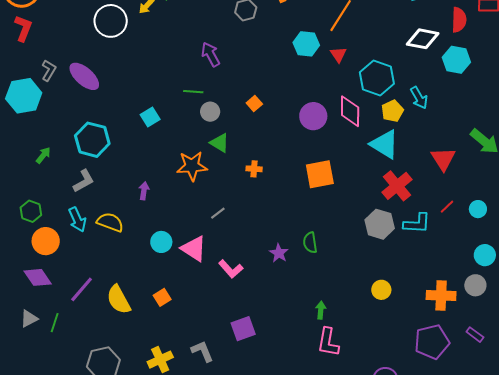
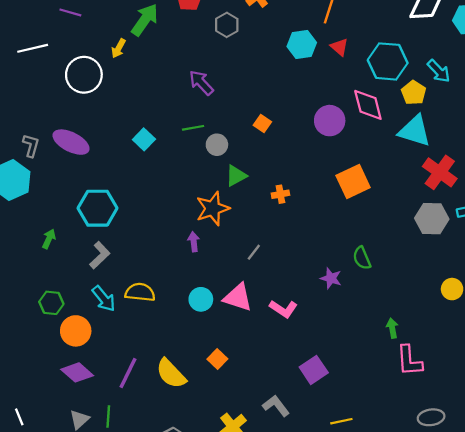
cyan square: (150, 117) -> (144, 139), moved
green triangle: (220, 143) -> (236, 176), turned -45
purple arrow: (144, 191) -> (194, 242), moved

